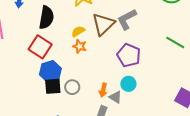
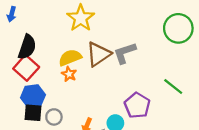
black semicircle: (46, 17) -> (27, 47), moved
yellow semicircle: (78, 31) -> (70, 58), size x1.5
purple pentagon: (129, 55) -> (137, 105), moved

